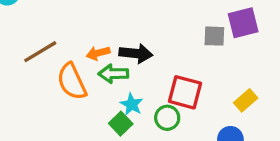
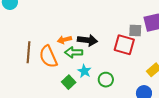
brown line: (40, 52) -> (29, 52), moved, turned -55
red square: (185, 92) -> (124, 45), moved
green square: (121, 124) -> (69, 82), moved

